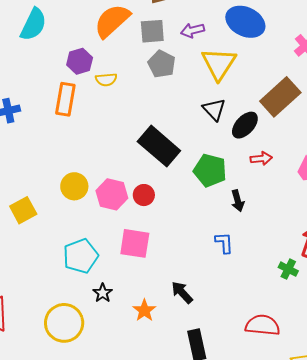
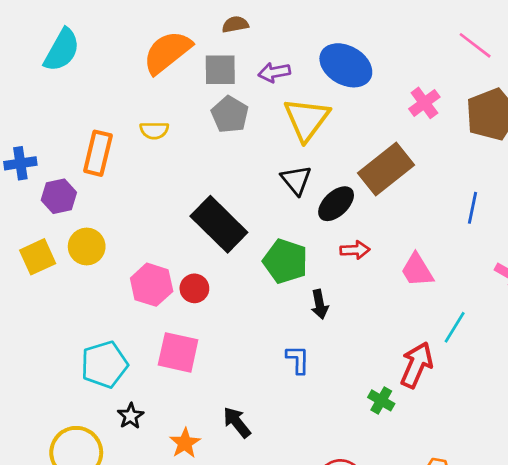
purple hexagon: (80, 61) -> (59, 196), moved
yellow circle: (74, 186) -> (87, 247), moved
yellow square: (23, 210) -> (38, 257), moved

